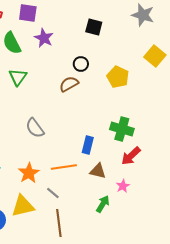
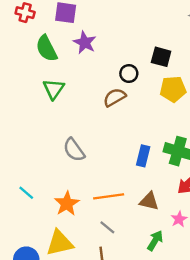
black square: (94, 27) -> (161, 57), moved
yellow pentagon: (118, 77) -> (173, 89), turned -30
blue rectangle: (88, 145) -> (143, 156), moved
gray line: (53, 193) -> (107, 227), moved

